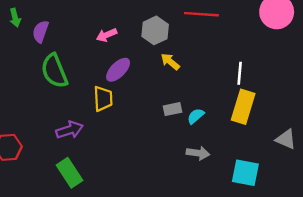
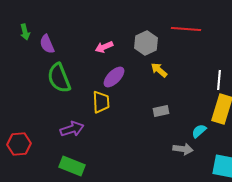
purple semicircle: (41, 32) -> (47, 44), turned -42
cyan semicircle: (196, 116) -> (199, 131), moved
green rectangle: (69, 173) -> (72, 166), turned -35

